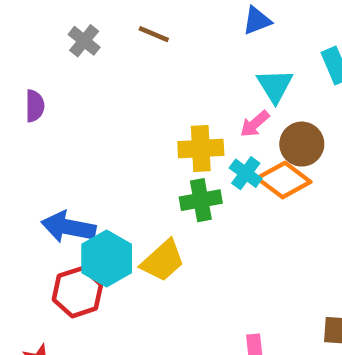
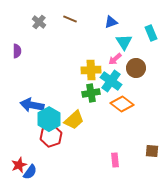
blue triangle: (257, 21) -> (111, 22), moved
cyan cross: (246, 173) -> (111, 81), size x1.5
orange diamond: (284, 180) -> (122, 104), moved
red hexagon: (77, 292) -> (51, 136), moved

